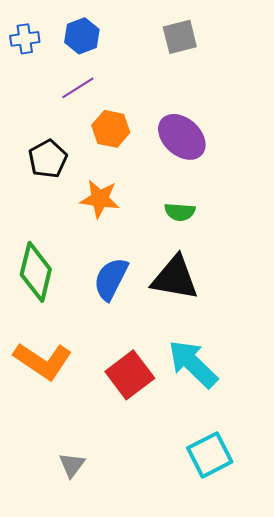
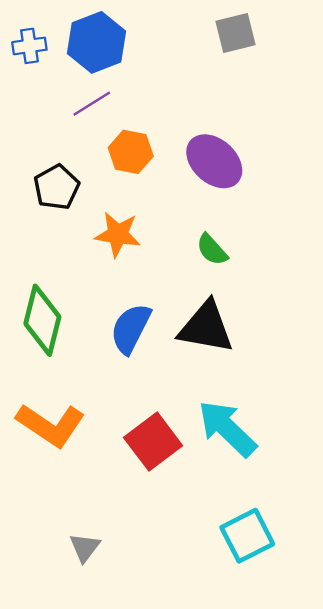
blue hexagon: (82, 36) -> (97, 42), size x1.4
gray square: (180, 37) -> (235, 33), moved
green semicircle: (180, 212) -> (212, 250), turned 44

